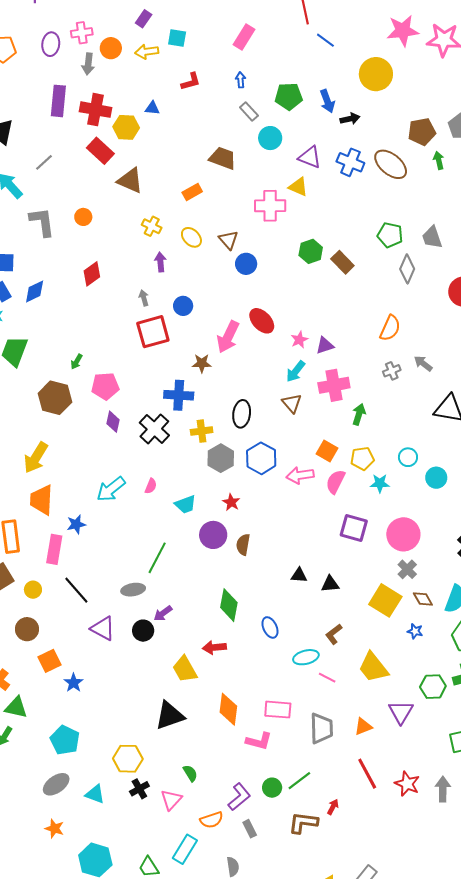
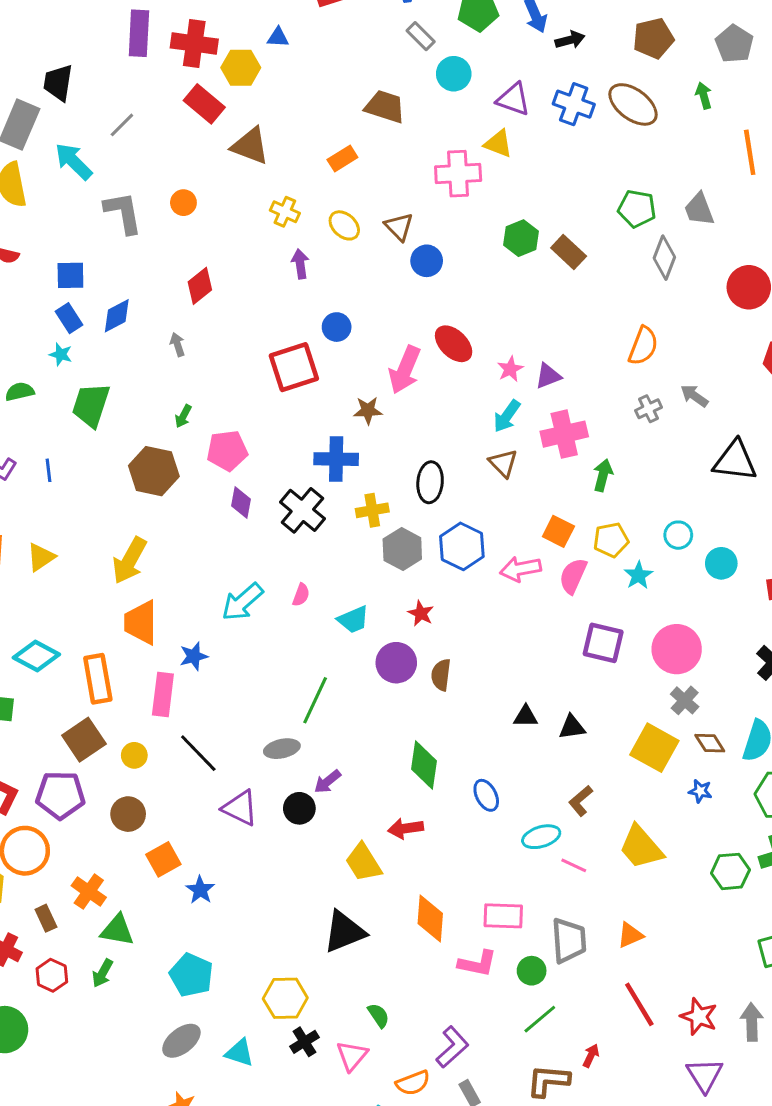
brown pentagon: (422, 132) -> (653, 38), moved
gray arrow: (144, 298) -> (177, 344), moved
cyan star: (380, 483) -> (638, 575), turned -30
purple triangle: (401, 712) -> (705, 1075), moved
green circle: (272, 788) -> (532, 971), moved

